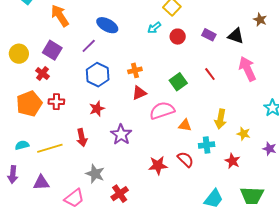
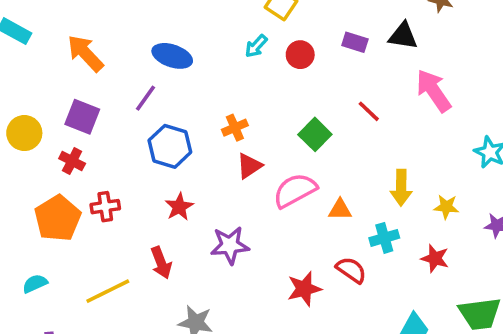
purple star: (121, 135) -> (230, 245), turned -30
cyan semicircle: (22, 145) -> (35, 284), moved

